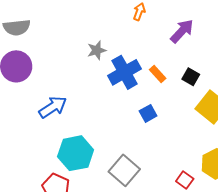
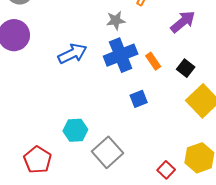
gray star: (97, 50) -> (116, 20), moved
blue arrow: (53, 107) -> (72, 54), moved
cyan hexagon: (76, 153) -> (75, 130), moved, size x0.7

